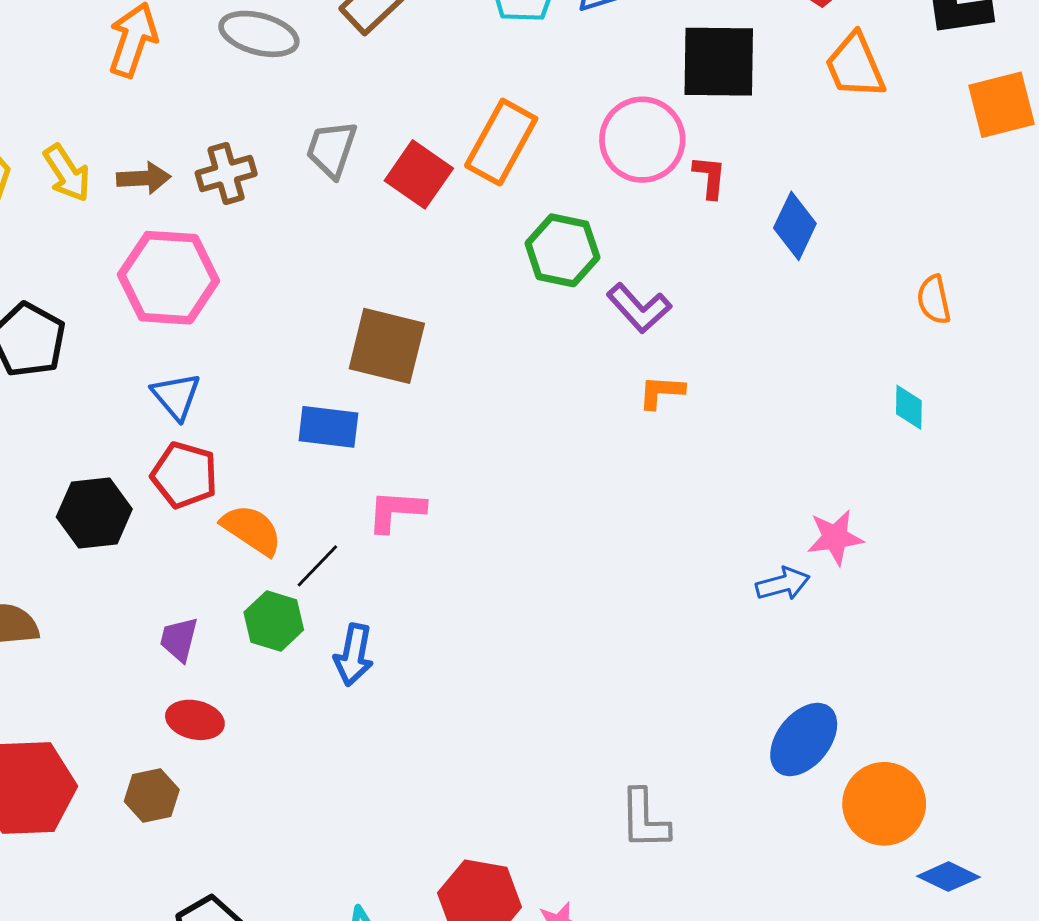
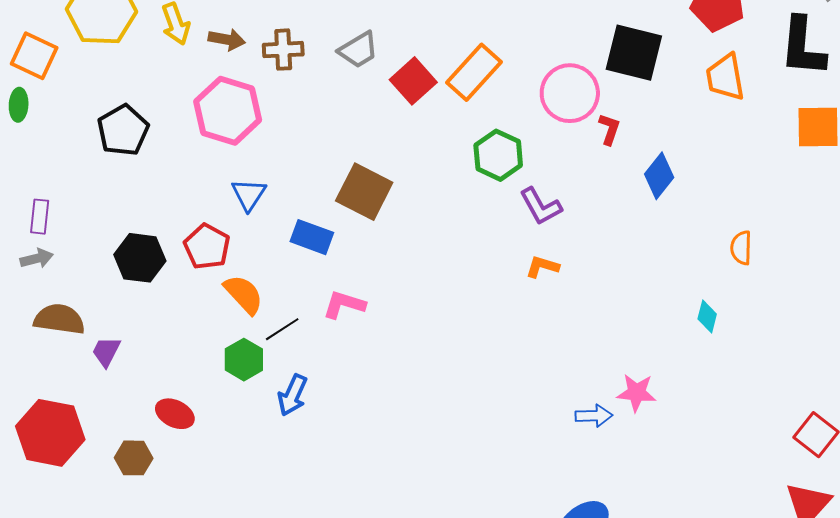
gray trapezoid: (332, 149) -> (358, 50), turned -153
blue triangle: (176, 396) -> (249, 194), moved
purple trapezoid: (179, 639) -> (106, 352), moved

